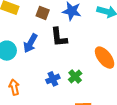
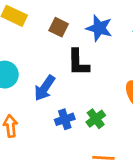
blue arrow: (30, 43) -> (45, 88), moved

